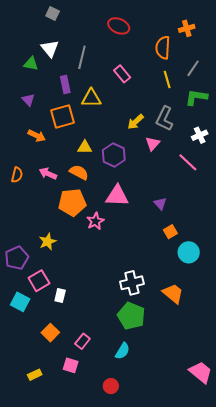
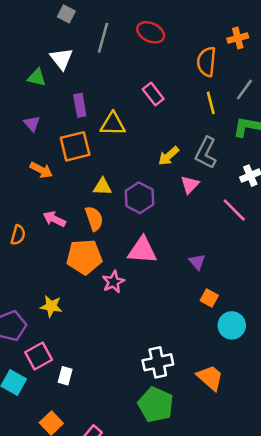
gray line: (82, 57) -> (103, 38), moved
orange semicircle: (79, 172) -> (94, 219), turned 42
orange semicircle: (17, 175) -> (18, 235), moved
orange square: (170, 232) -> (209, 298), turned -32
yellow star: (48, 242) -> (51, 306), turned 30

